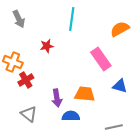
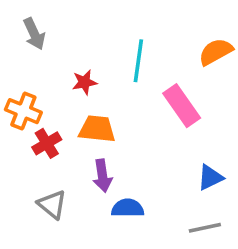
cyan line: (72, 19) -> (138, 61), moved
blue triangle: (120, 86) -> (210, 178), moved, turned -42
orange trapezoid: (85, 94) -> (97, 129), moved

